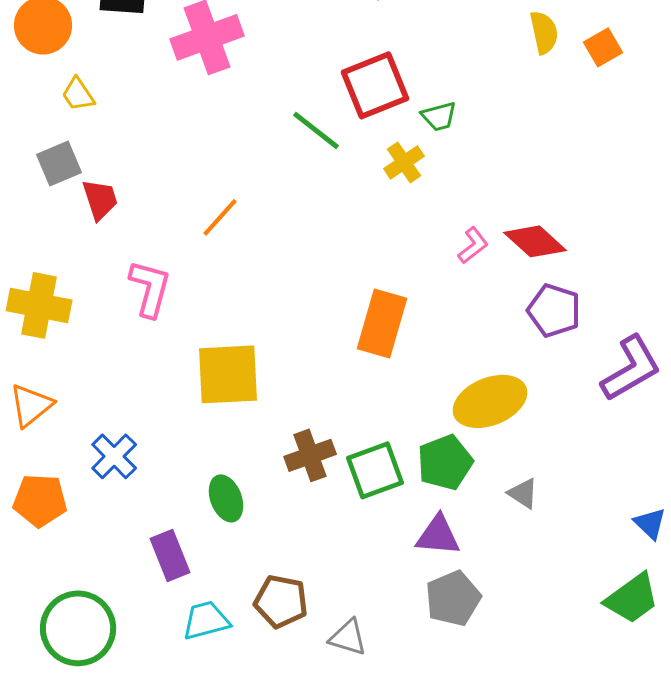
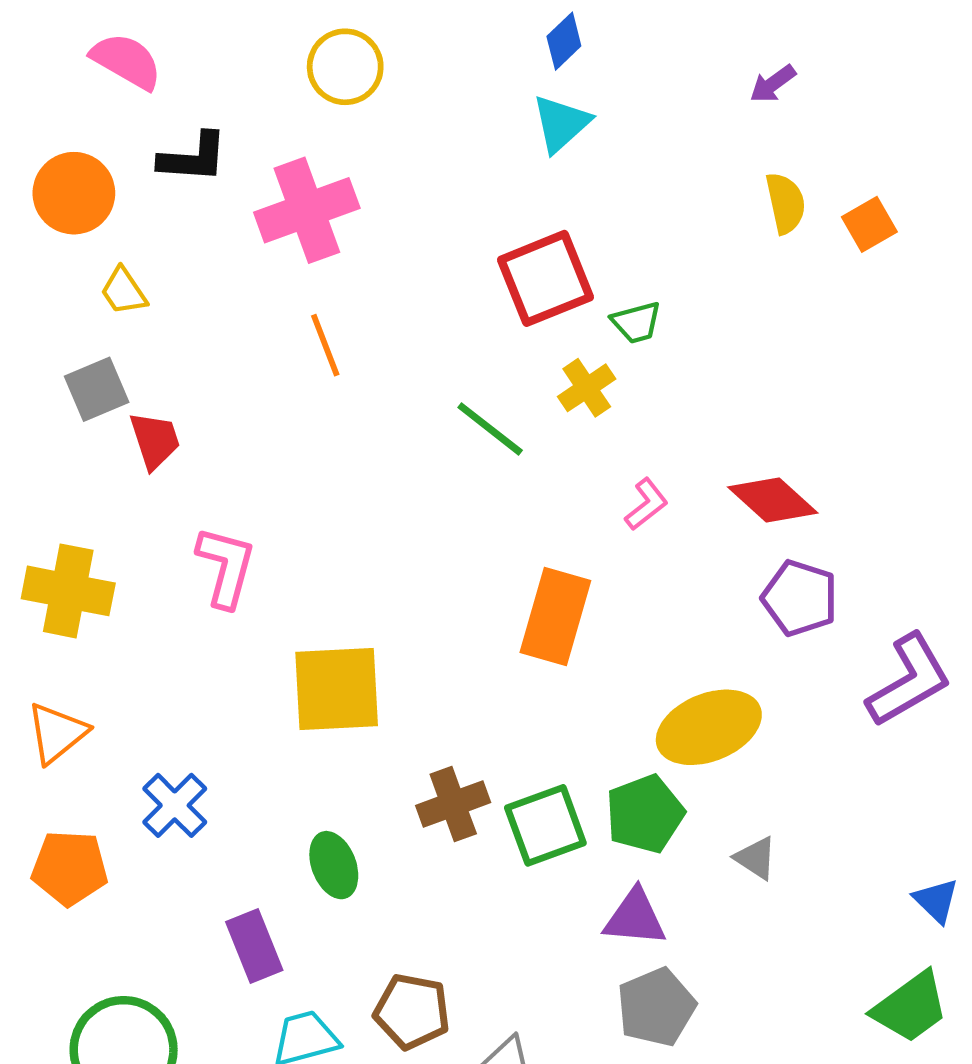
green line: (316, 130) -> (490, 429), moved
orange line: (220, 217) -> (325, 345), moved, turned -63
pink L-shape: (473, 245) -> (646, 504), moved

